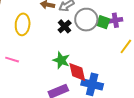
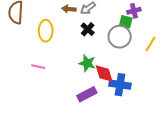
gray circle: (86, 20) -> (120, 37), moved
purple cross: (115, 20) -> (134, 11), moved

